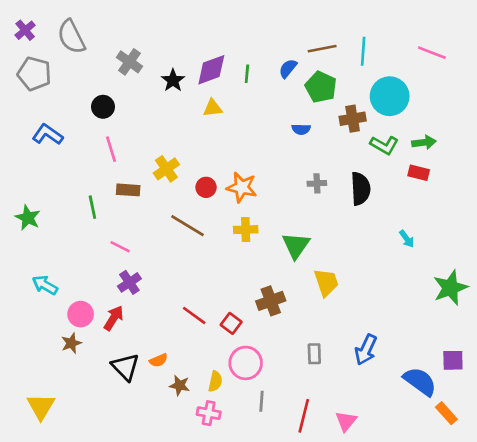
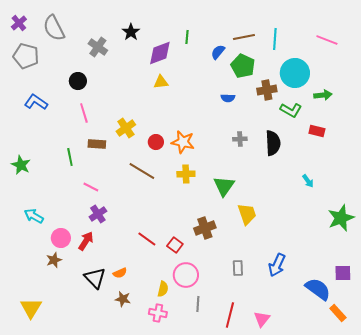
green line: (247, 74) -> (187, 37), moved
black star: (173, 80) -> (131, 32), moved
green arrow: (424, 142) -> (323, 95), moved
brown star: (180, 385) -> (123, 299), moved

